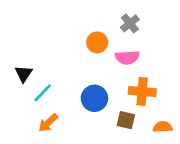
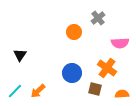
pink semicircle: (127, 57) -> (120, 43), moved
orange cross: (142, 91) -> (107, 68), turned 30
cyan line: (43, 93) -> (15, 91), moved

